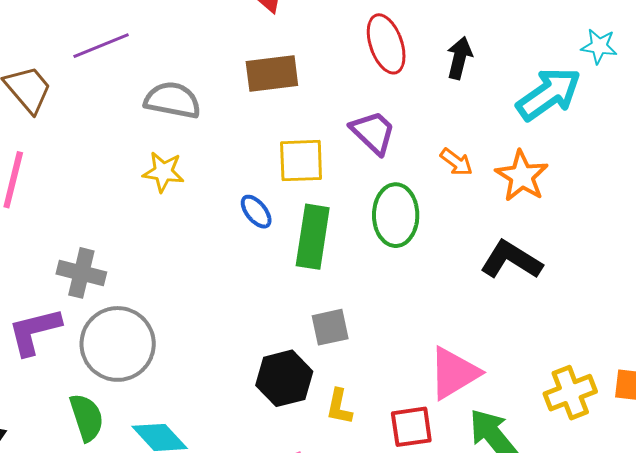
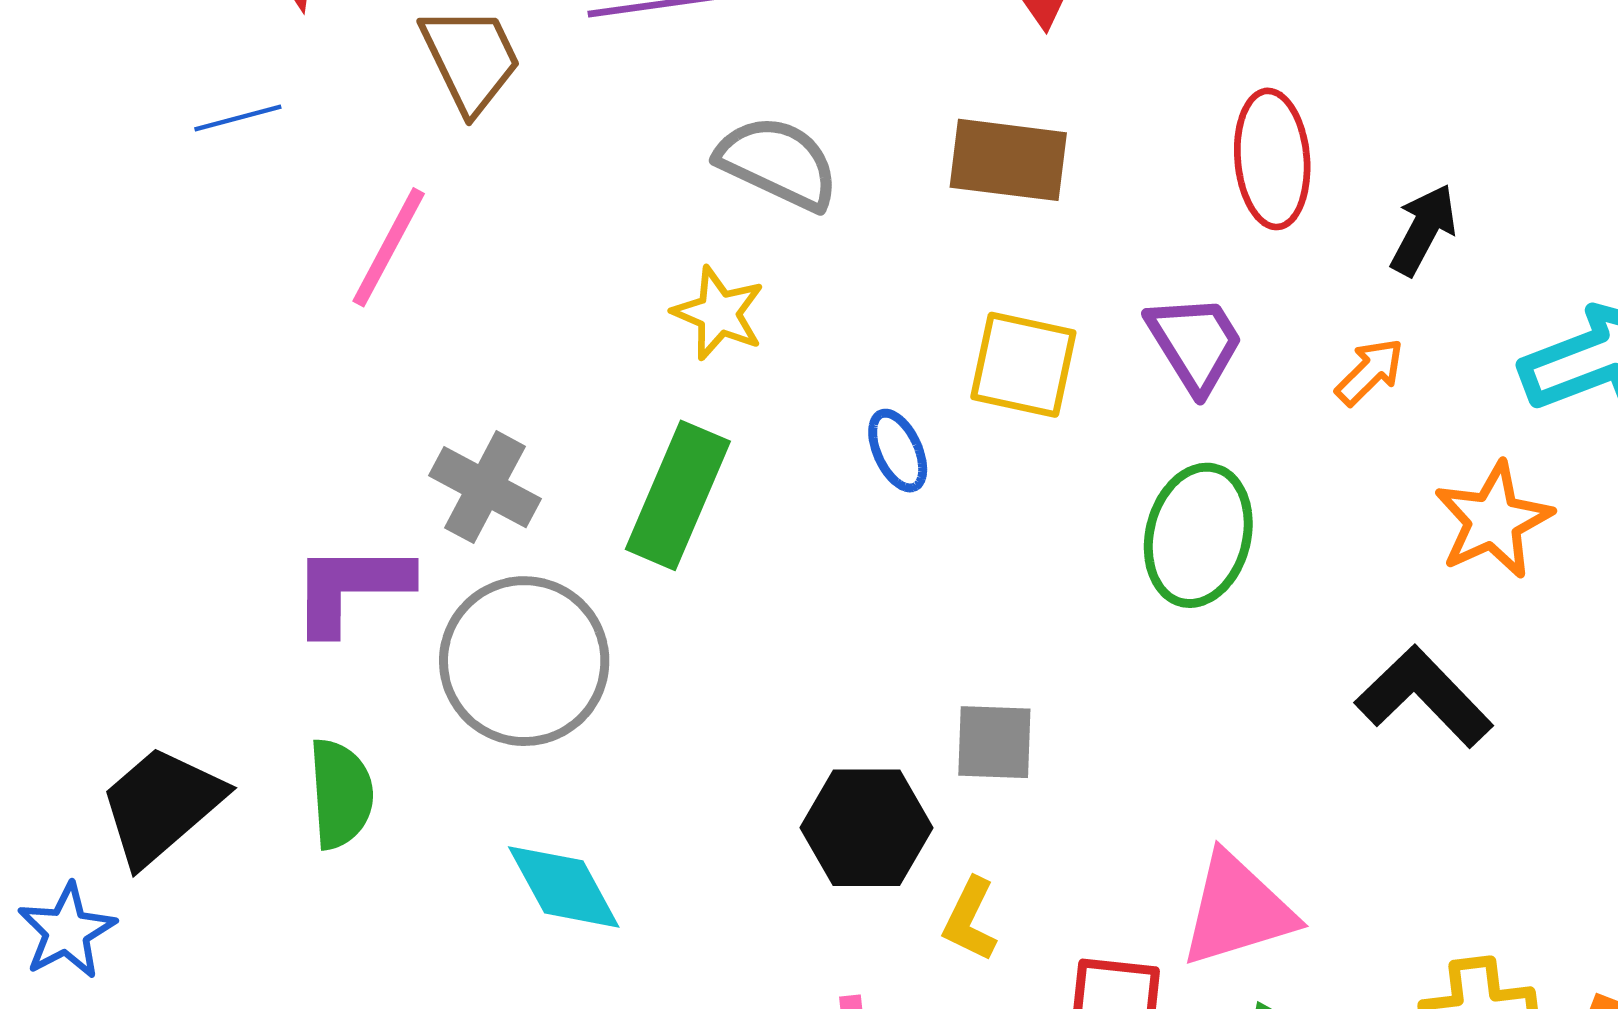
orange arrow: (456, 162) -> (1370, 372), moved, turned -96
green rectangle: (313, 237) -> (678, 495), moved
green semicircle: (87, 417) -> (341, 794), moved

